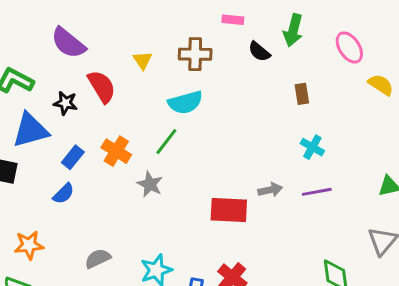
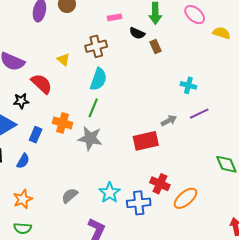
brown rectangle: (302, 94) -> (156, 46), moved
cyan semicircle: (185, 102) -> (98, 79), turned -40
gray star: (150, 184) -> (90, 138), size x1.4
blue semicircle: (64, 194) -> (23, 161), moved

